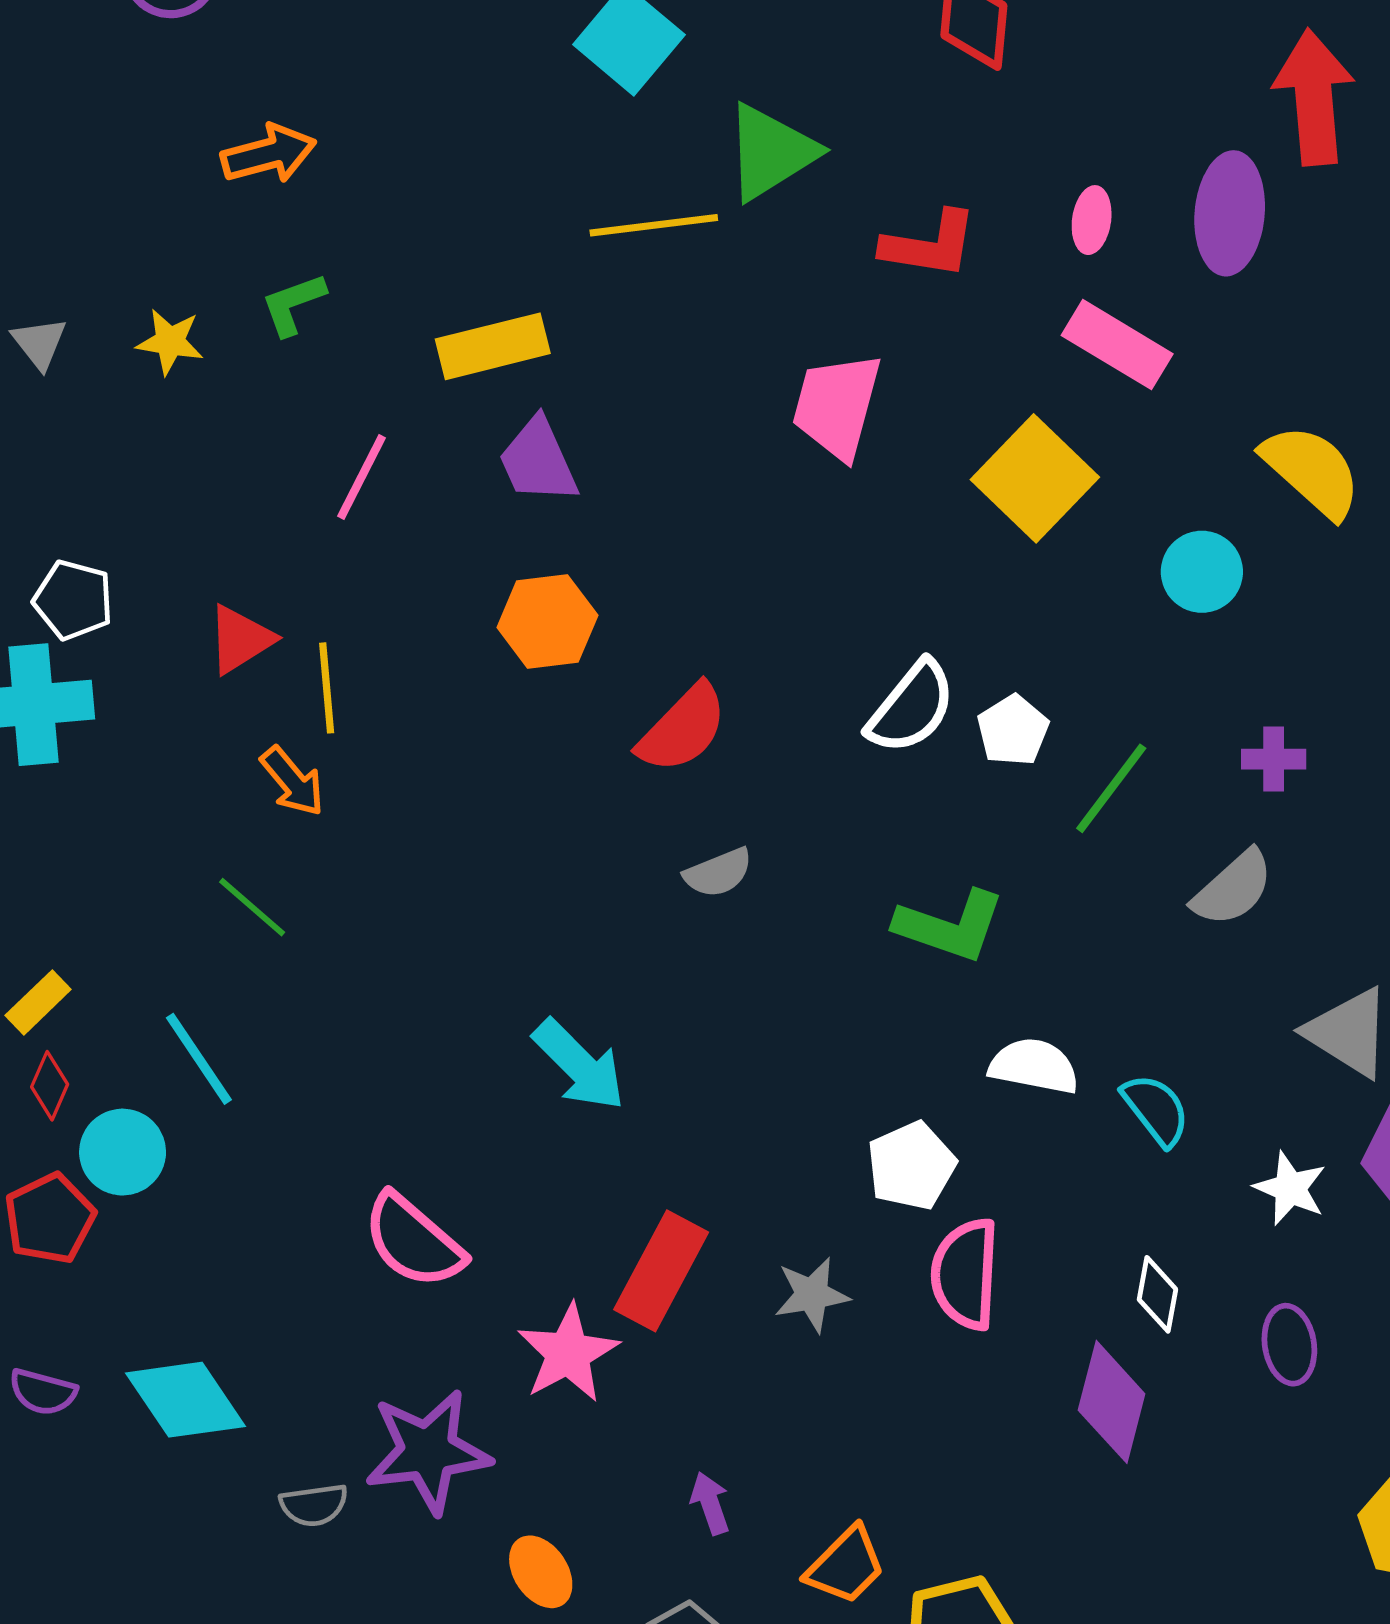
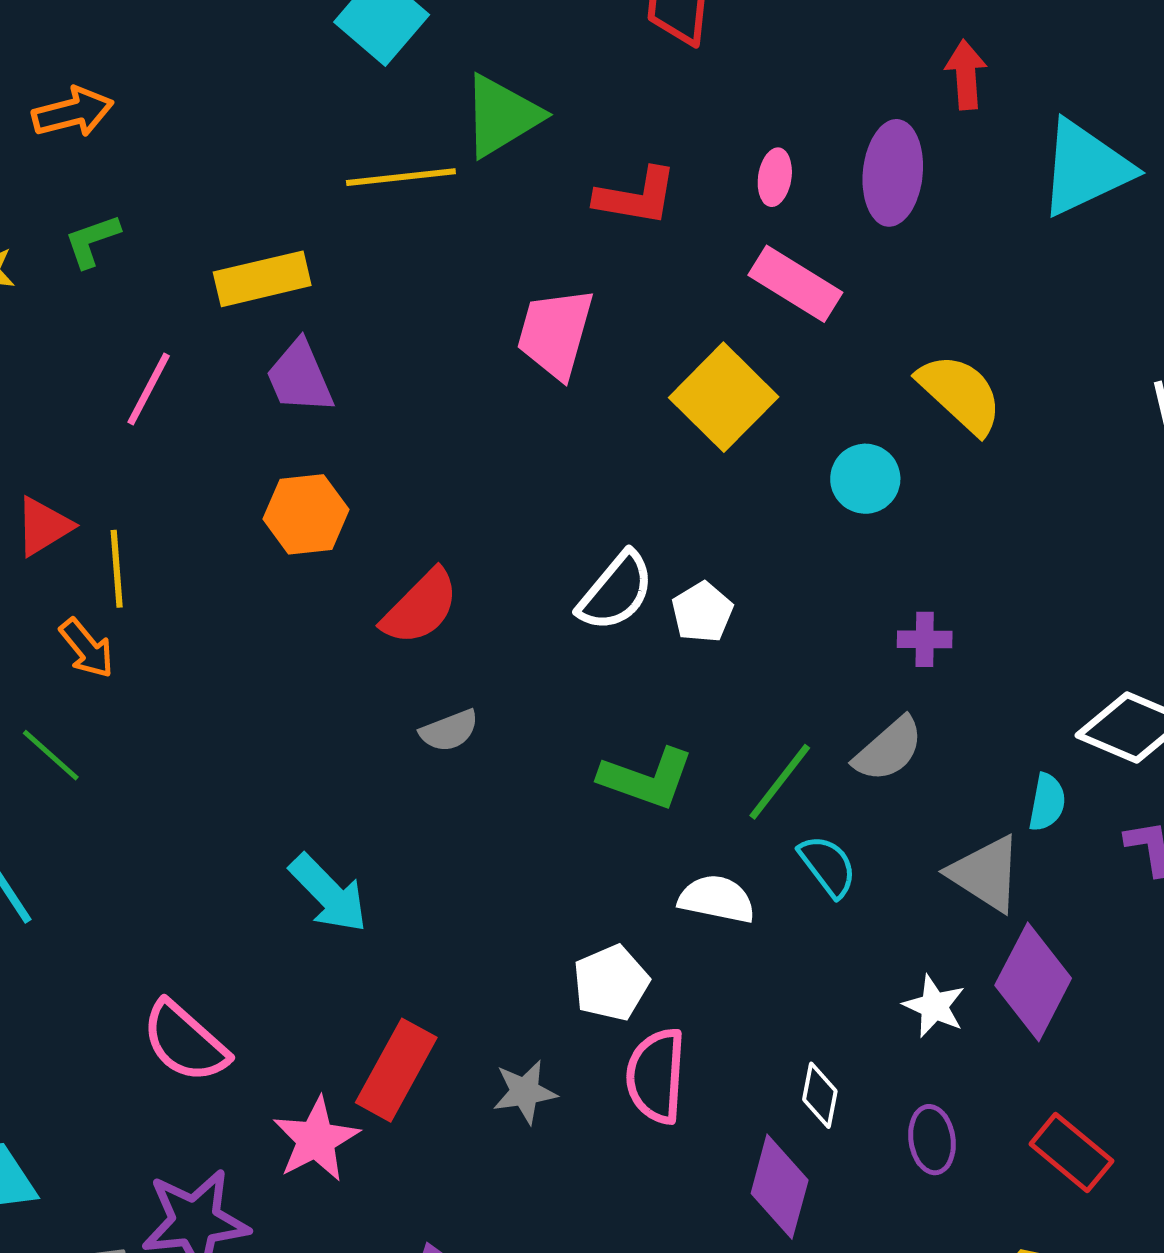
red arrow: (1314, 97) -> (966, 75), size x0.6
green line: (1111, 788) -> (780, 782), moved
cyan semicircle: (1156, 1110) -> (828, 866), moved

